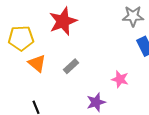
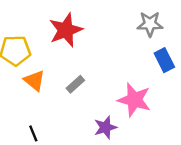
pink star: (120, 79) -> (134, 100), size x1.6

